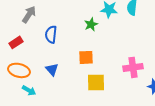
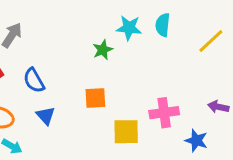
blue semicircle: (51, 34) -> (34, 80), moved, turned -36
yellow square: (96, 82) -> (126, 132), moved

